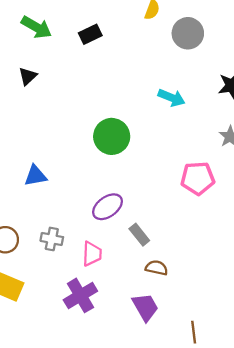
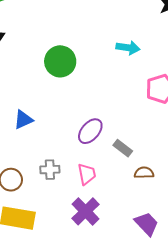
cyan arrow: (172, 98) -> (128, 48), moved
green circle: (112, 136) -> (60, 61), moved
purple trapezoid: (145, 307) -> (147, 224), moved

